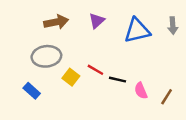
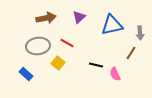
gray arrow: (173, 26) -> (140, 33), moved
red line: (95, 70) -> (67, 43), moved
brown line: (167, 97) -> (131, 53), moved

